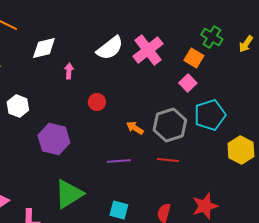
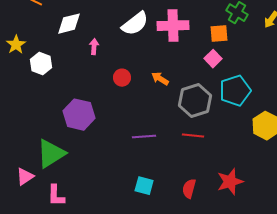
pink cross: (148, 50) -> (173, 26), turned 36
orange square: (194, 58) -> (219, 34), turned -36
white hexagon: (18, 106) -> (41, 64), moved
orange arrow: (135, 128) -> (160, 79), moved
green triangle: (69, 194) -> (51, 154), moved

